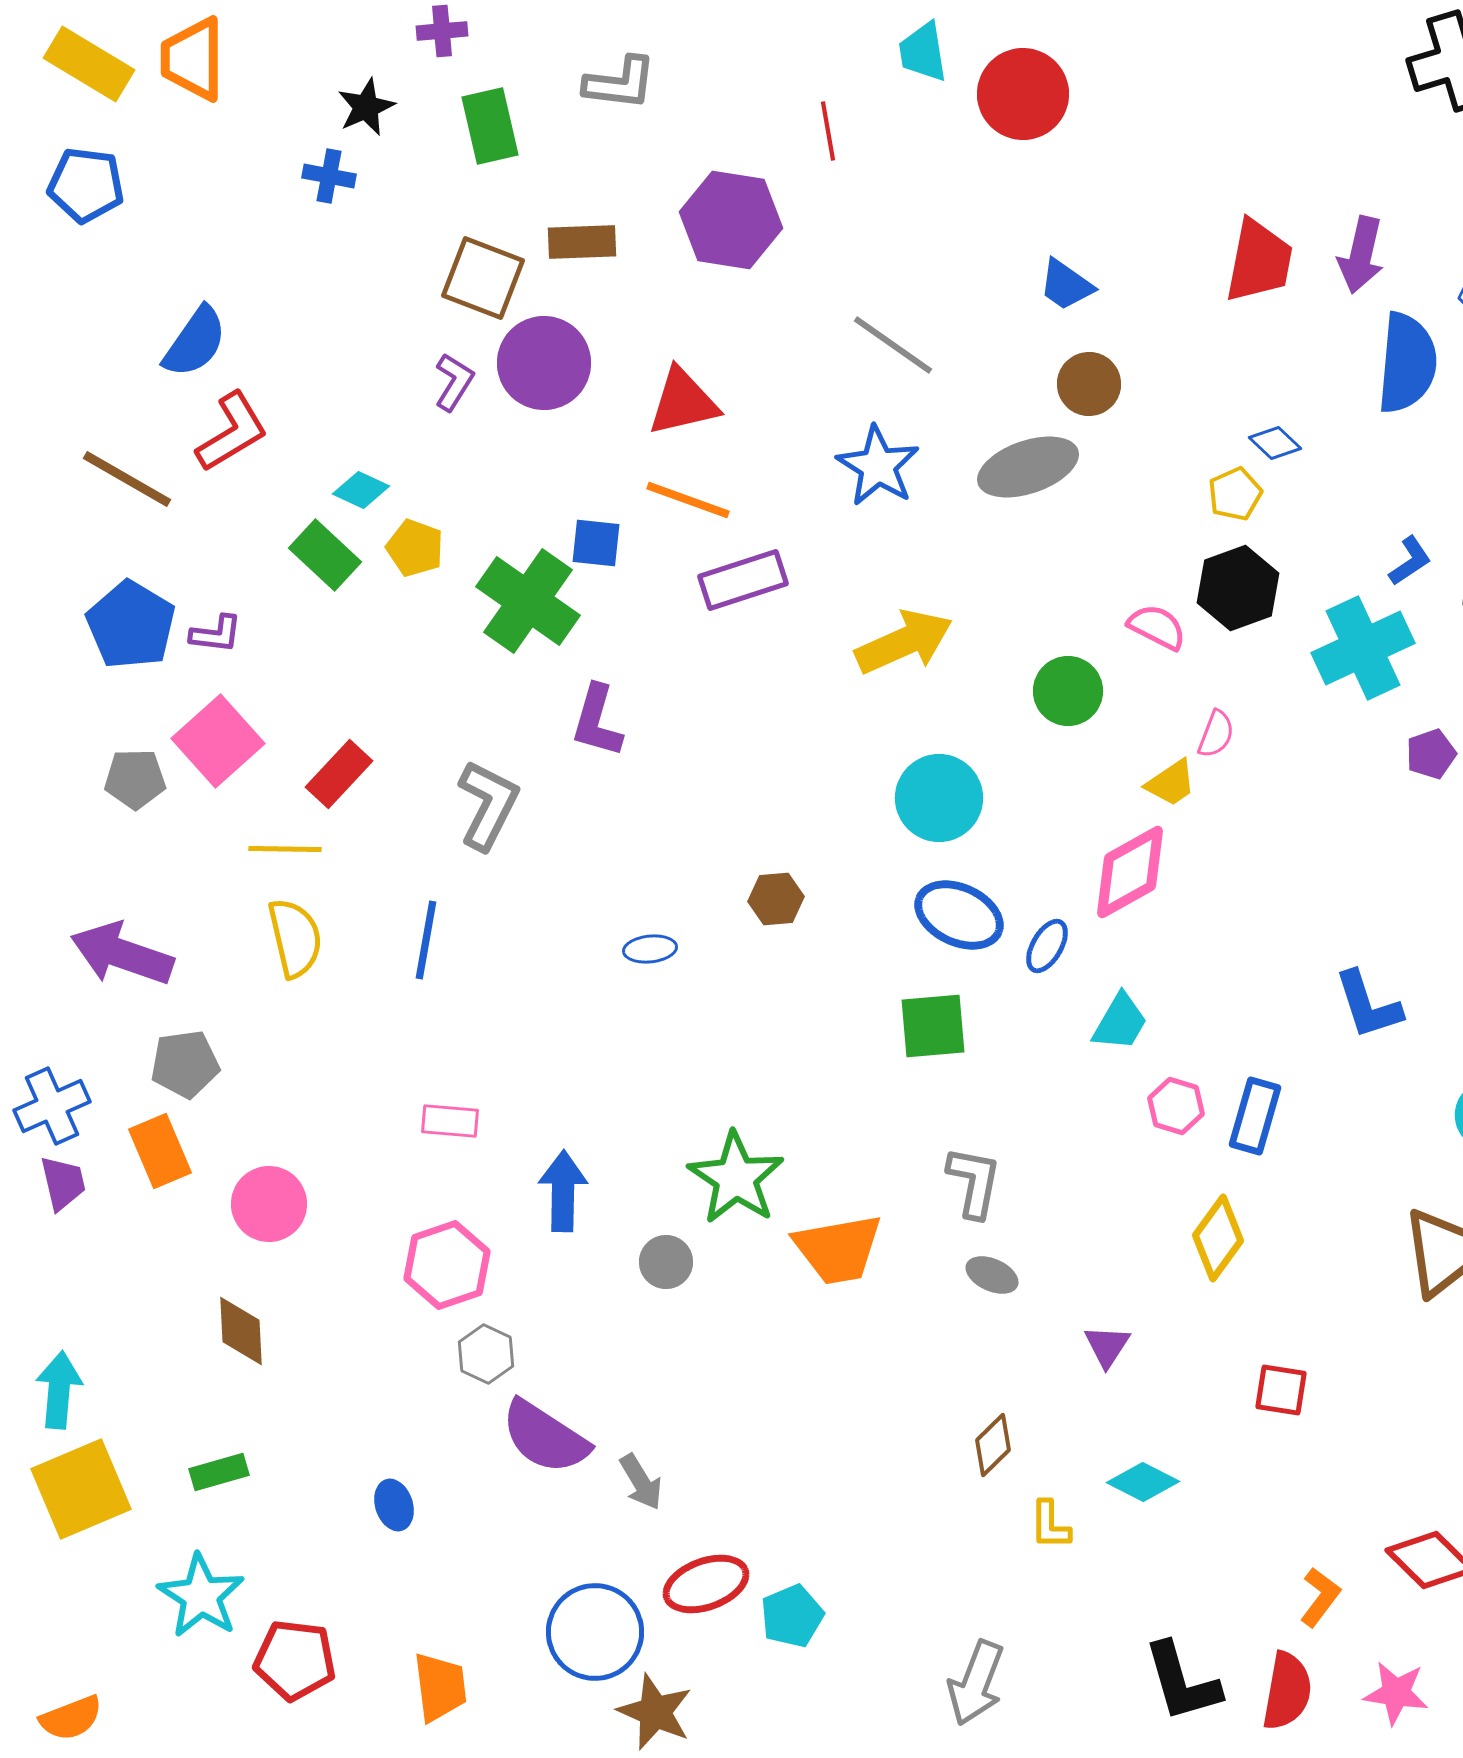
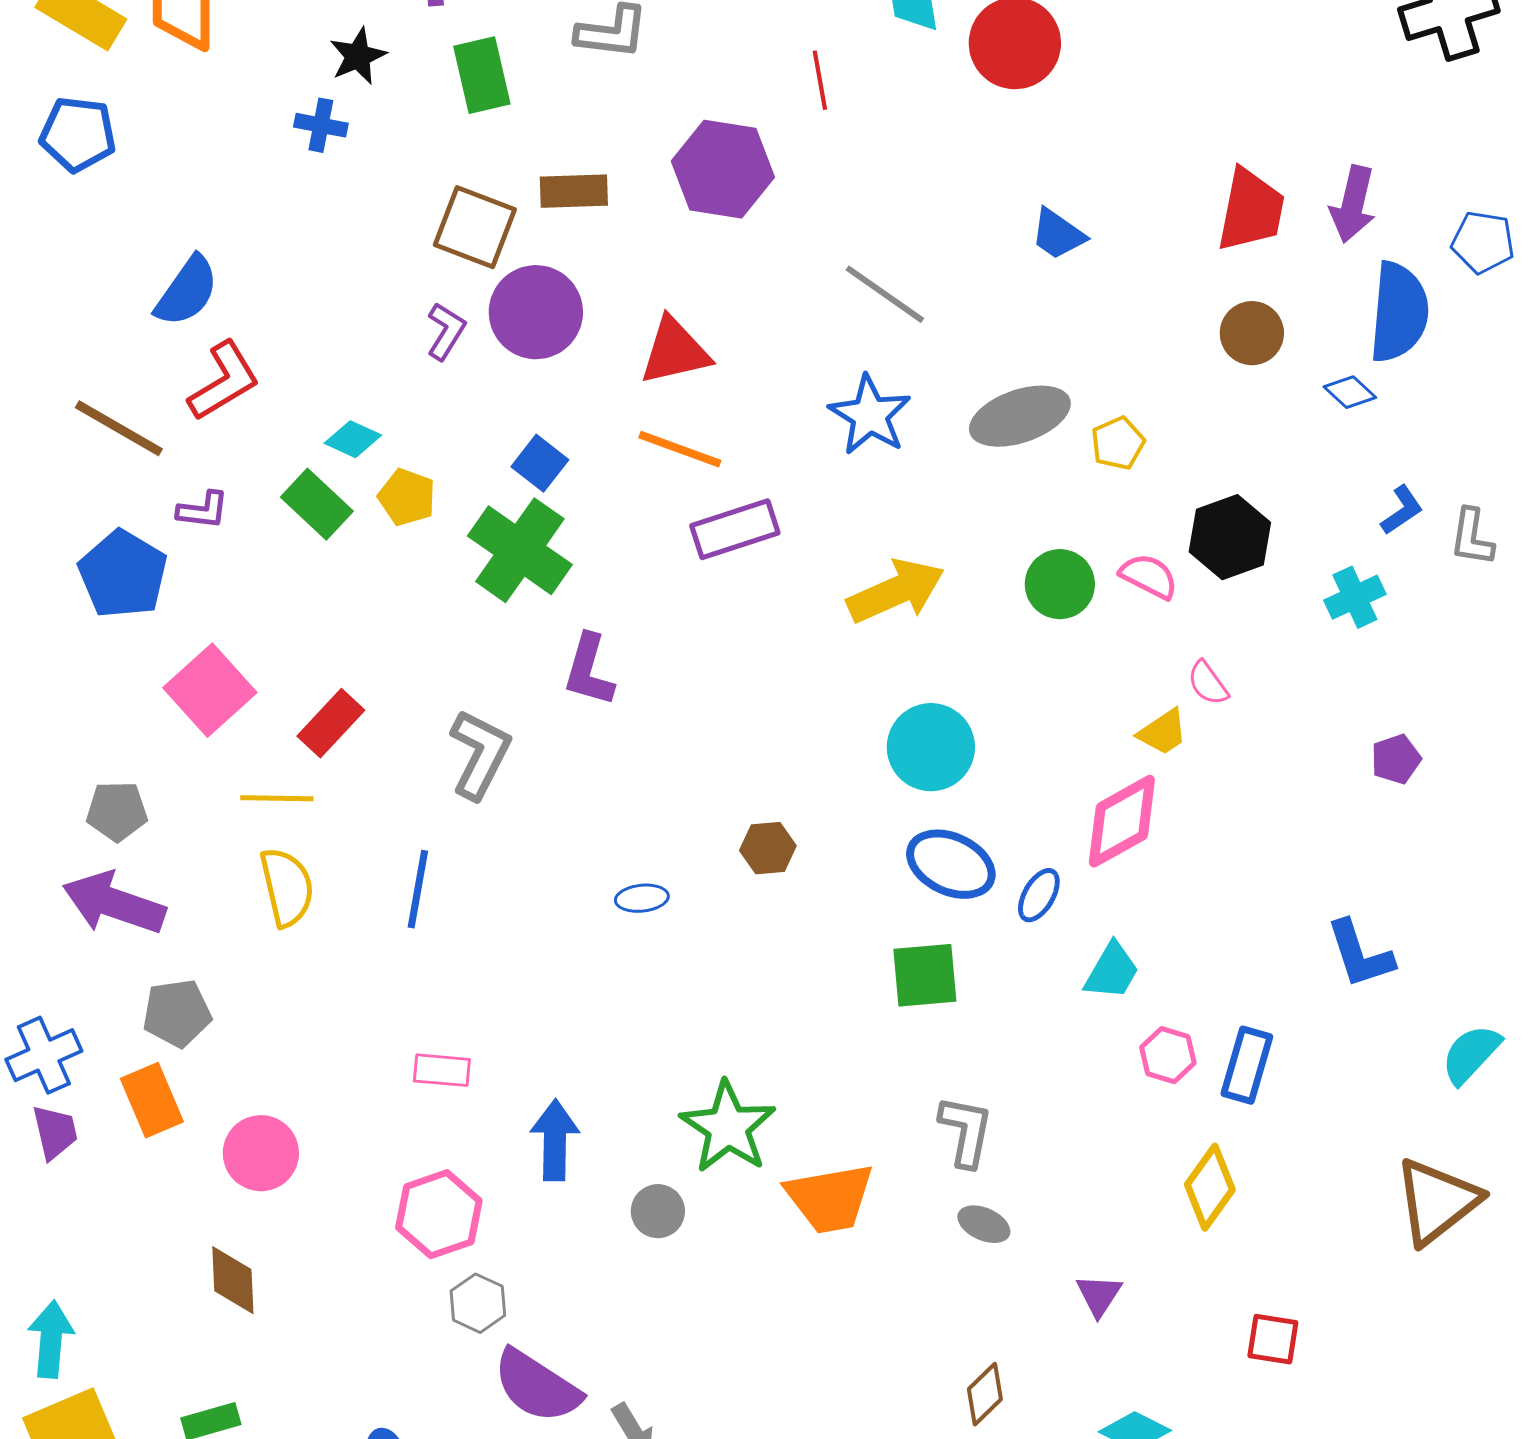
brown circle: (1089, 384) -> (1252, 333), moved
blue diamond: (1275, 443) -> (1350, 392), moved
yellow pentagon: (1235, 494) -> (1118, 443), moved
blue square: (596, 543) -> (540, 463), moved, turned 32
purple L-shape: (216, 634) -> (203, 510), moved
cyan cross: (1363, 648) -> (1355, 597), size x0.6
green circle: (1068, 691) -> (1060, 584), moved
pink semicircle: (1216, 734) -> (1208, 683), turned 123
purple pentagon: (1431, 754) -> (1396, 759), moved
gray pentagon: (135, 779) -> (117, 811), moved

